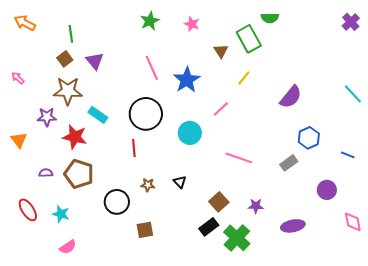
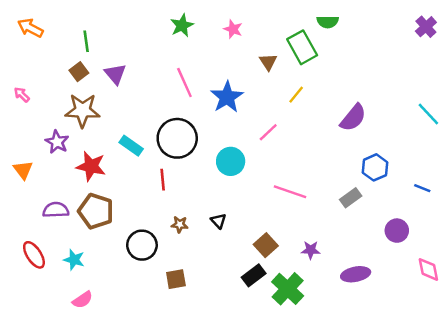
cyan rectangle: (98, 115) -> (131, 146), moved
purple star: (47, 117) -> (57, 142), turned 30
purple semicircle: (46, 173) -> (56, 210), size x1.5

